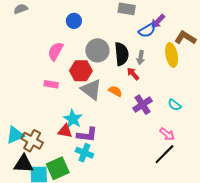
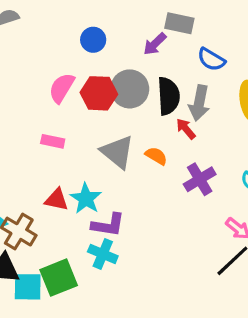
purple arrow: (158, 21) -> (155, 44), moved
blue semicircle: (147, 30) -> (211, 59), turned 60
gray arrow: (141, 58) -> (199, 103), size x1.5
red hexagon: (81, 71) -> (99, 93), moved
red triangle: (65, 131) -> (57, 200), moved

